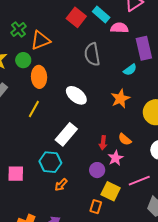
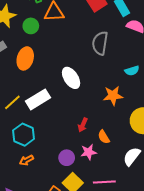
orange ellipse: (39, 77) -> (25, 58), moved
yellow line: (34, 109) -> (12, 102), moved
white rectangle: (66, 134) -> (38, 99), moved
red arrow: (103, 143) -> (83, 125), moved

